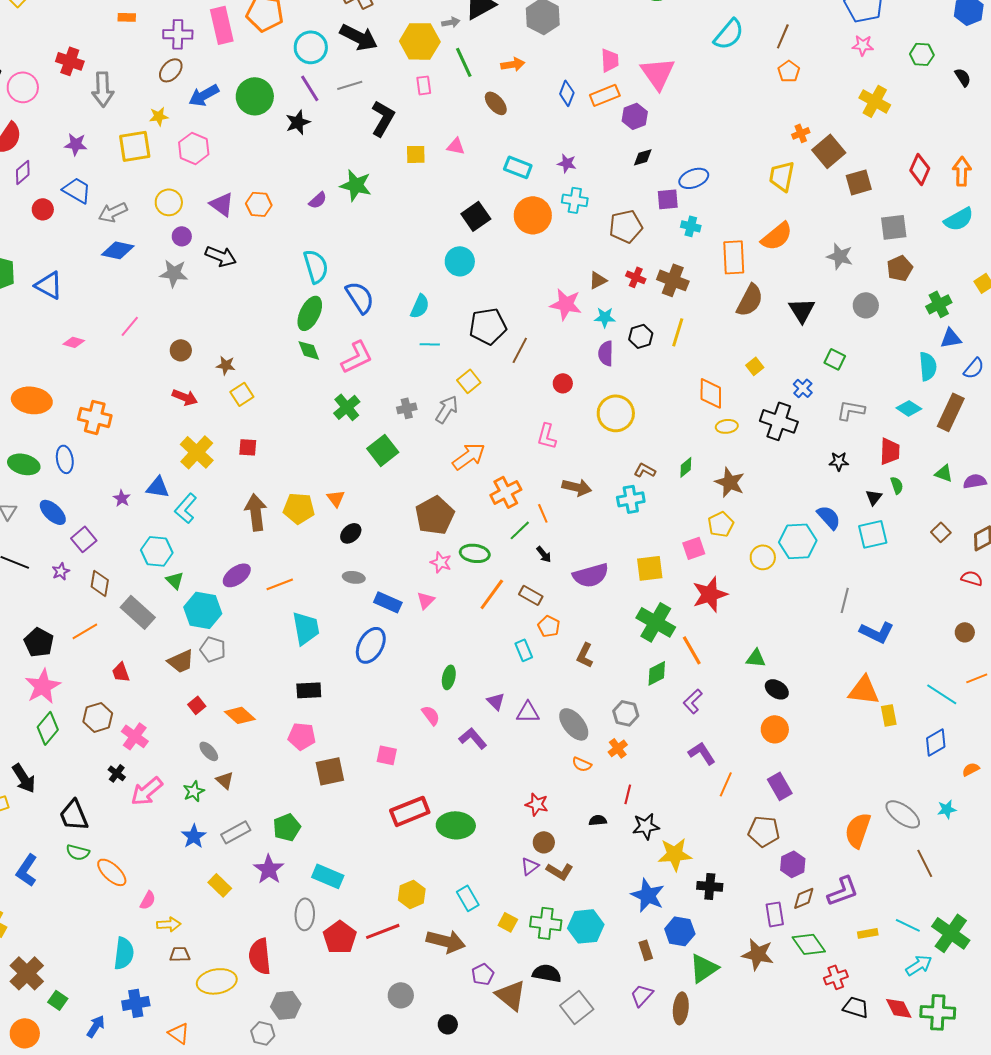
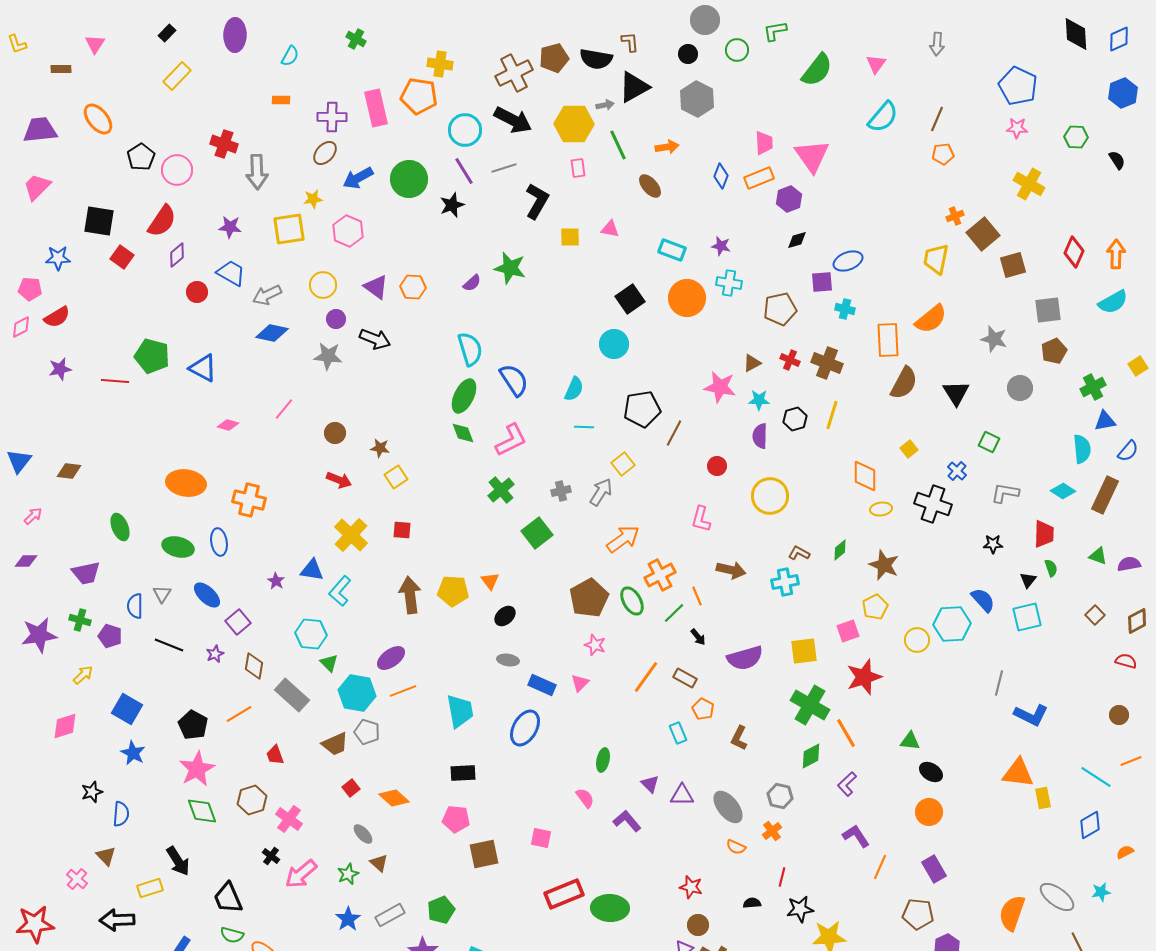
orange pentagon: (789, 71) -> (943, 154), turned 30
green ellipse: (475, 553) -> (632, 601), moved, turned 52
orange line: (280, 584) -> (403, 691), moved
green diamond: (48, 728) -> (202, 811), turned -60

